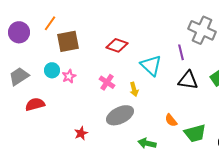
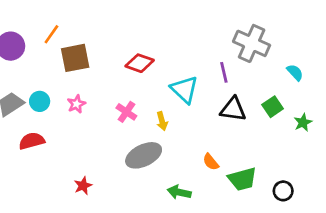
cyan circle: (52, 70) -> (40, 101), moved
red star: (81, 133) -> (83, 186), moved

